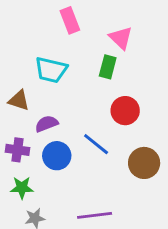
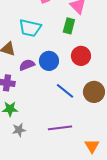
blue line: (96, 144) -> (65, 91), moved
blue circle: (57, 156) -> (49, 61), moved

